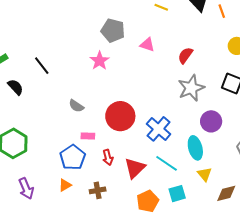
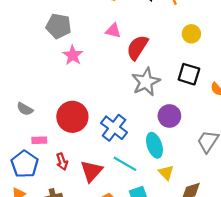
pink triangle: (147, 45) -> (113, 31), moved
red semicircle: (185, 55) -> (137, 47), size x1.4
pink star: (99, 61) -> (73, 55), moved

